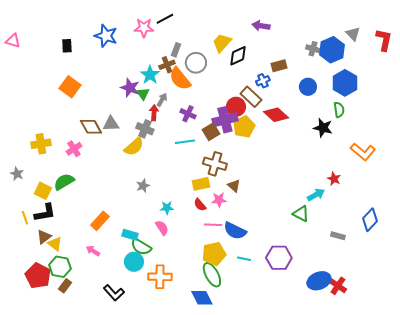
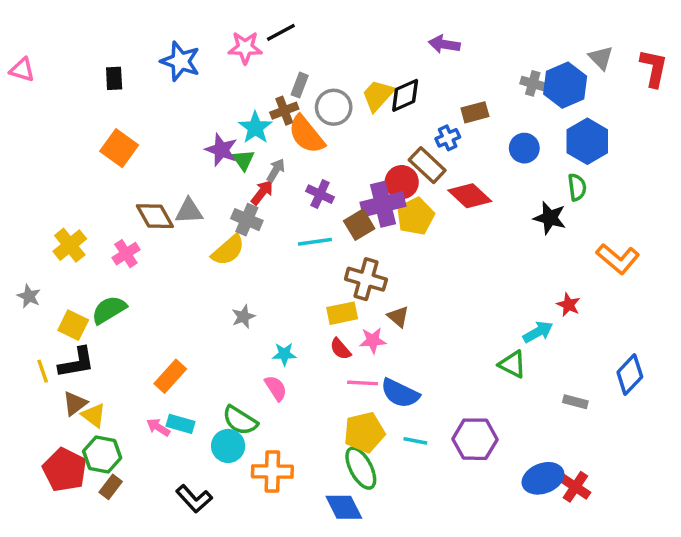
yellow trapezoid: (222, 43) -> (378, 95), moved
red arrow: (154, 113) -> (262, 192), turned 35
yellow cross: (41, 144) -> (70, 245), turned -30
cyan rectangle: (130, 235) -> (180, 424), moved

